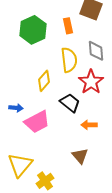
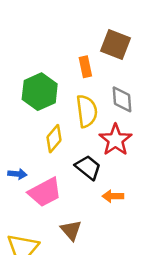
green hexagon: (33, 30) -> (40, 92), moved
brown triangle: (80, 156) -> (71, 230), moved

